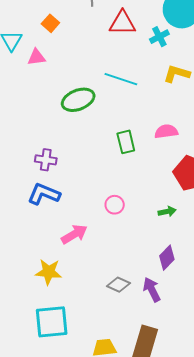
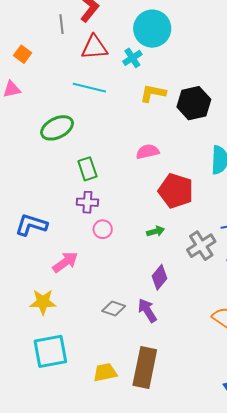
cyan line: (121, 79) -> (89, 88), moved
green rectangle: (126, 142) -> (87, 169), moved
purple cross: (46, 160) -> (87, 202), moved

